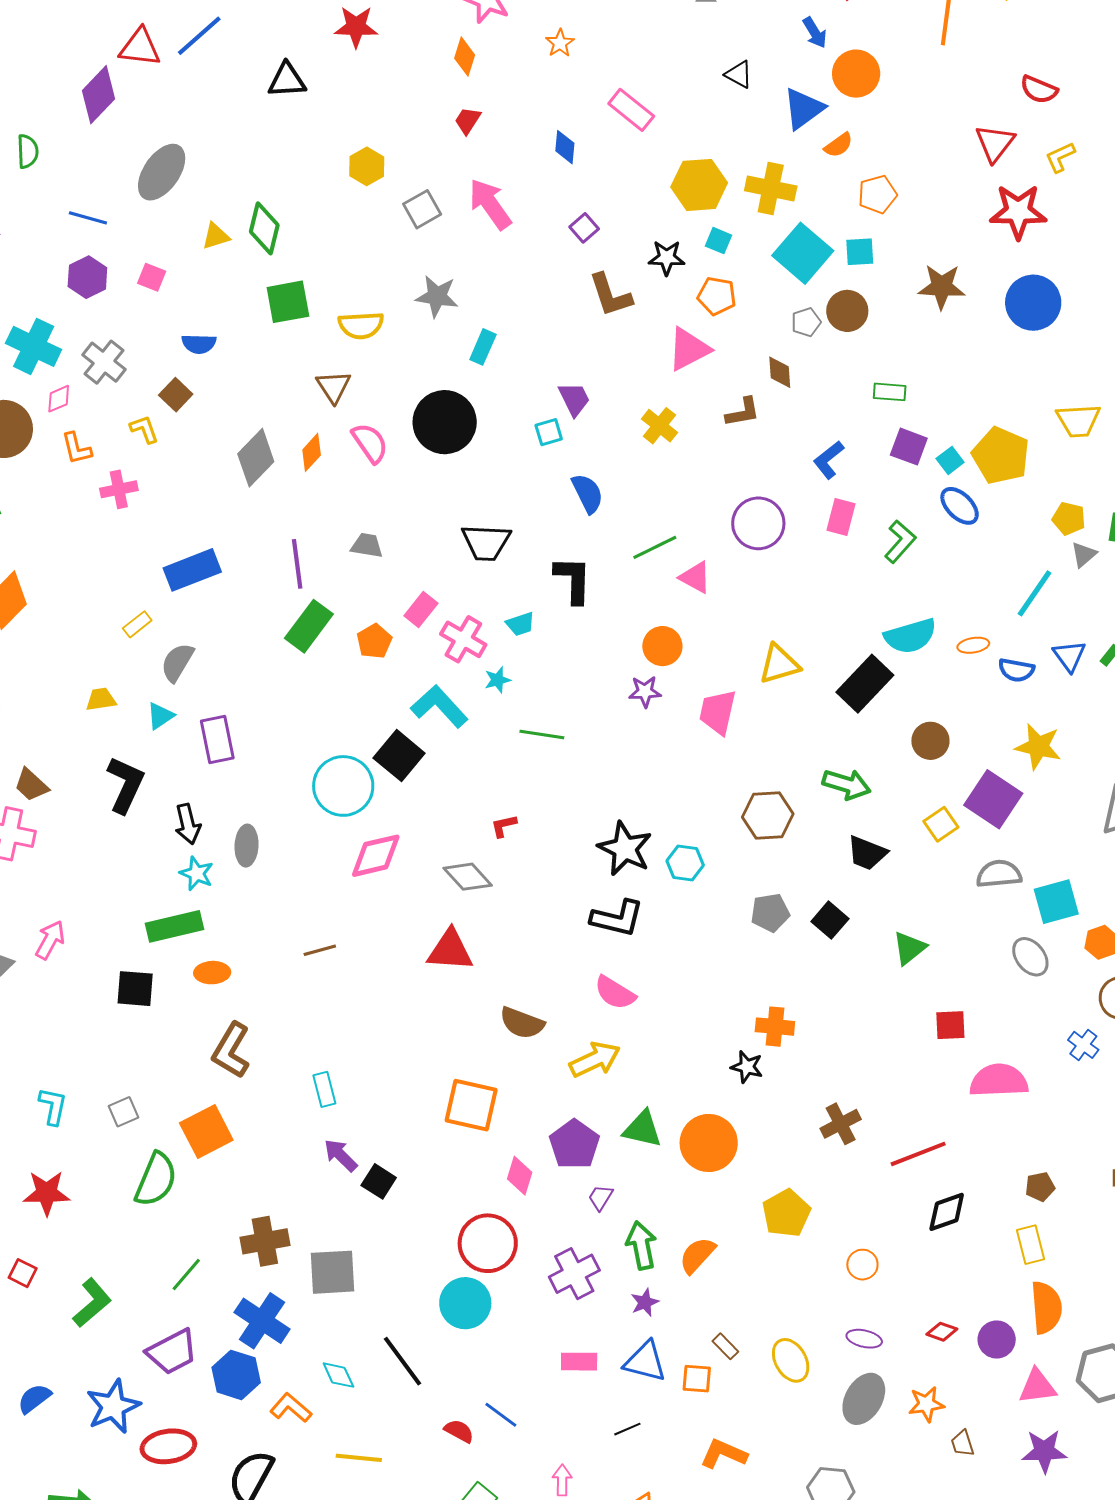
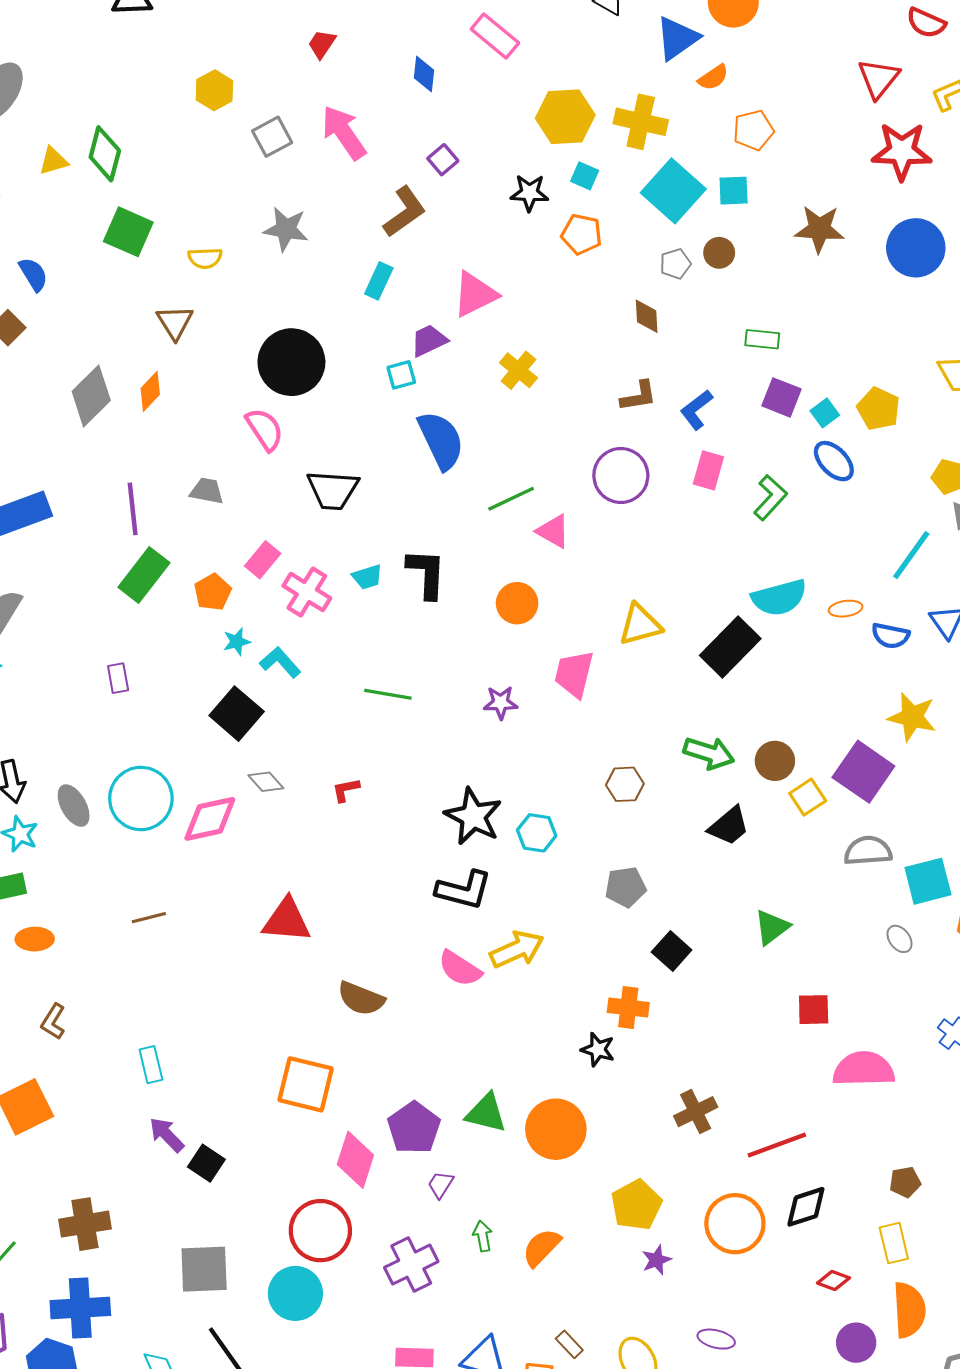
brown L-shape: (610, 295) -> (405, 212), moved, turned -108
green square: (288, 302) -> (128, 232), turned 33
brown circle: (847, 311) -> (719, 253), size x0.7
yellow semicircle: (361, 325) -> (205, 258), size x0.7
blue semicircle: (199, 344) -> (33, 274), turned -124
cyan rectangle: (483, 347) -> (379, 281), moved
pink triangle: (689, 349) -> (475, 294), moved
purple trapezoid: (574, 399) -> (429, 340), turned -90
brown L-shape: (743, 412) -> (639, 396), moved
pink semicircle: (370, 443) -> (265, 429), moved
yellow pentagon: (1001, 456) -> (878, 409), size x0.7
blue semicircle: (588, 493) -> (441, 440), size x1.4
black L-shape: (573, 580) -> (426, 573), moved
cyan star: (498, 680) -> (237, 642), moved
purple star: (645, 692) -> (501, 703), moved
cyan L-shape: (439, 706) -> (280, 662), size x0.7
purple rectangle: (217, 740) -> (118, 678), moved, size x0.6
brown circle: (930, 741) -> (775, 761), moved
cyan circle: (343, 786) -> (141, 798), moved
brown hexagon: (768, 816) -> (625, 784), size x0.7
gray ellipse: (247, 846) -> (74, 806), turned -33
black trapezoid: (867, 853) -> (729, 826), turned -63
gray diamond: (468, 877) -> (266, 782), moved, size x0.7
black square: (830, 920) -> (672, 951), moved
gray ellipse: (1030, 957) -> (900, 939), size x0.7
brown L-shape: (231, 1050) -> (53, 1022), size x0.6
yellow arrow: (595, 1059) -> (517, 949), moved
pink diamond: (520, 1176) -> (355, 1160), size x1.4
green arrow: (641, 1245) -> (483, 1236), size x0.6
orange circle: (862, 1265) -> (735, 1224), moved, size x1.8
gray square: (333, 1272) -> (204, 1269), moved
purple star: (645, 1302) -> (657, 1260), moved
blue cross: (262, 1321) -> (80, 1308), turned -38
red diamond: (942, 1332) -> (833, 1280), moved

